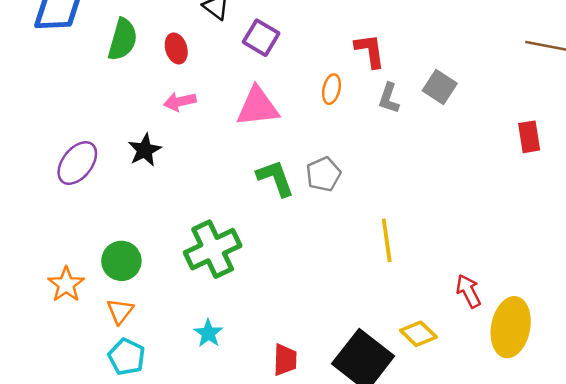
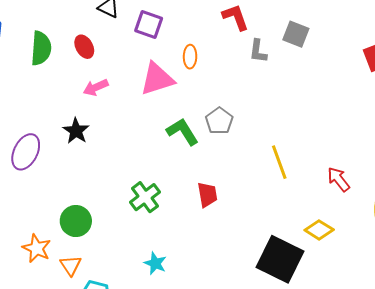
orange ellipse: (331, 89) -> (190, 57), moved
green cross: (213, 249) -> (145, 197), size x0.7
red arrow: (468, 291) -> (339, 179), moved
orange triangle: (120, 311) -> (71, 265), moved
red trapezoid: (285, 360) -> (207, 195), moved

